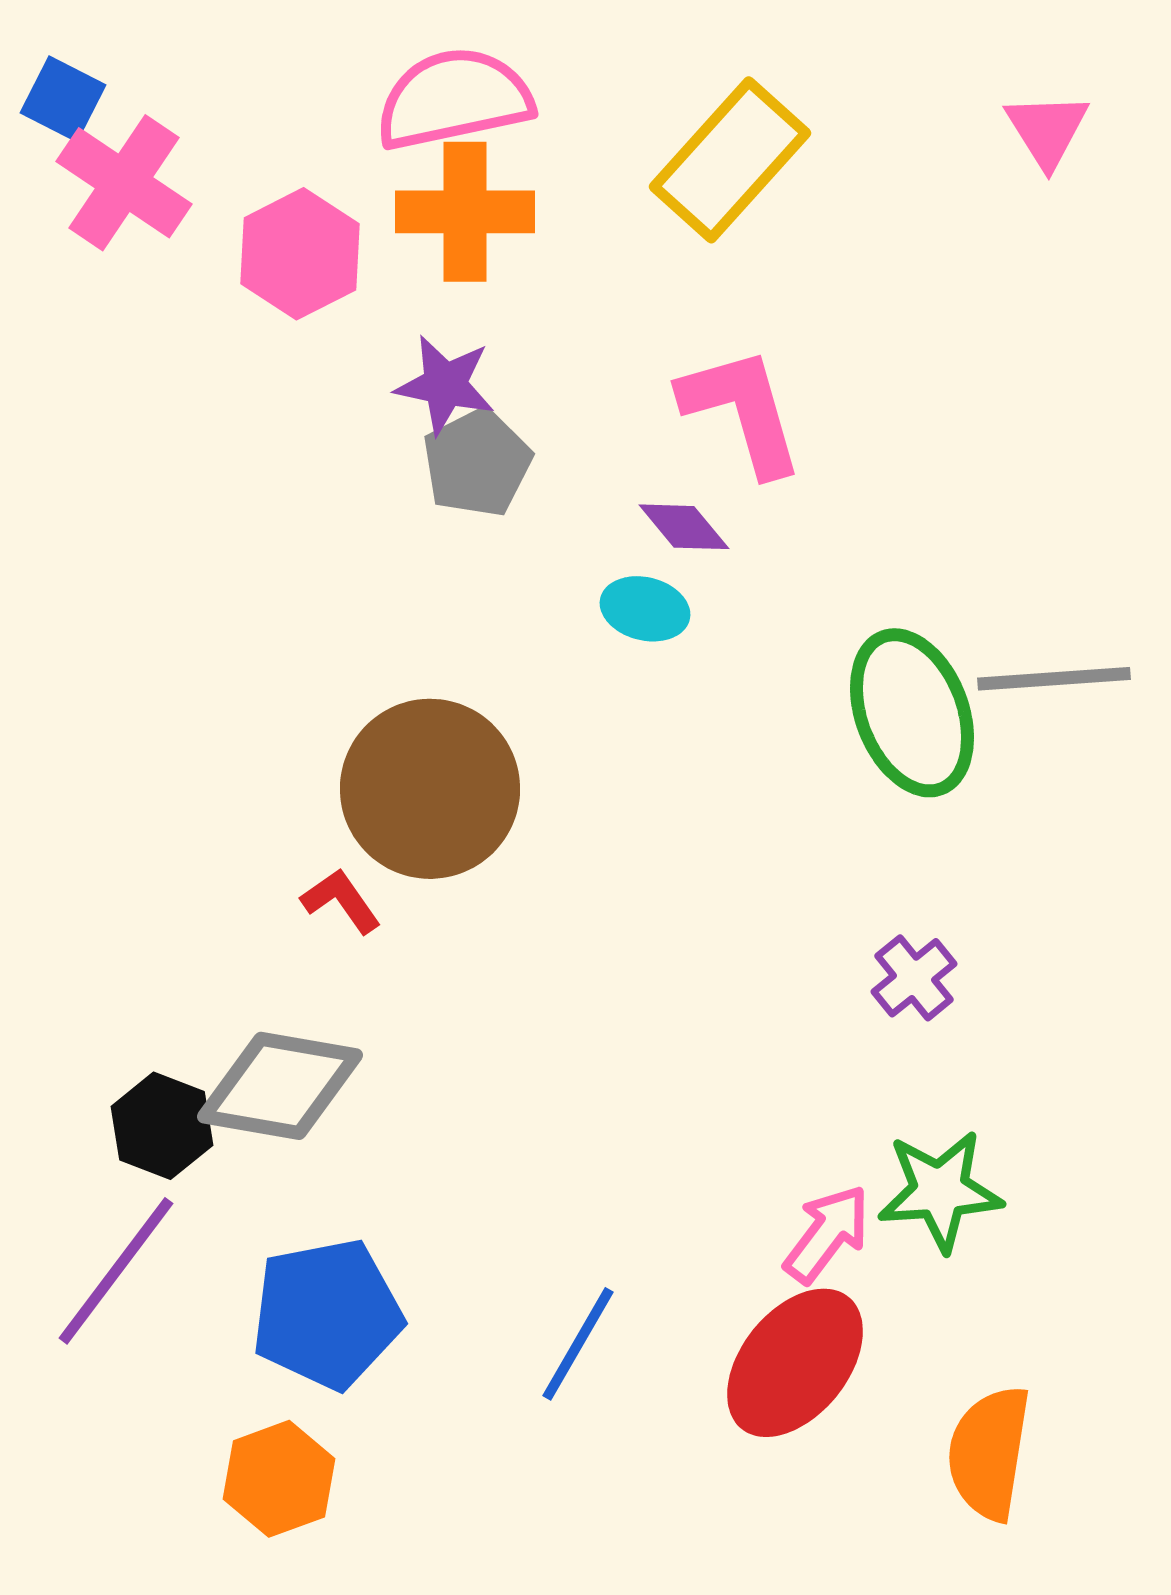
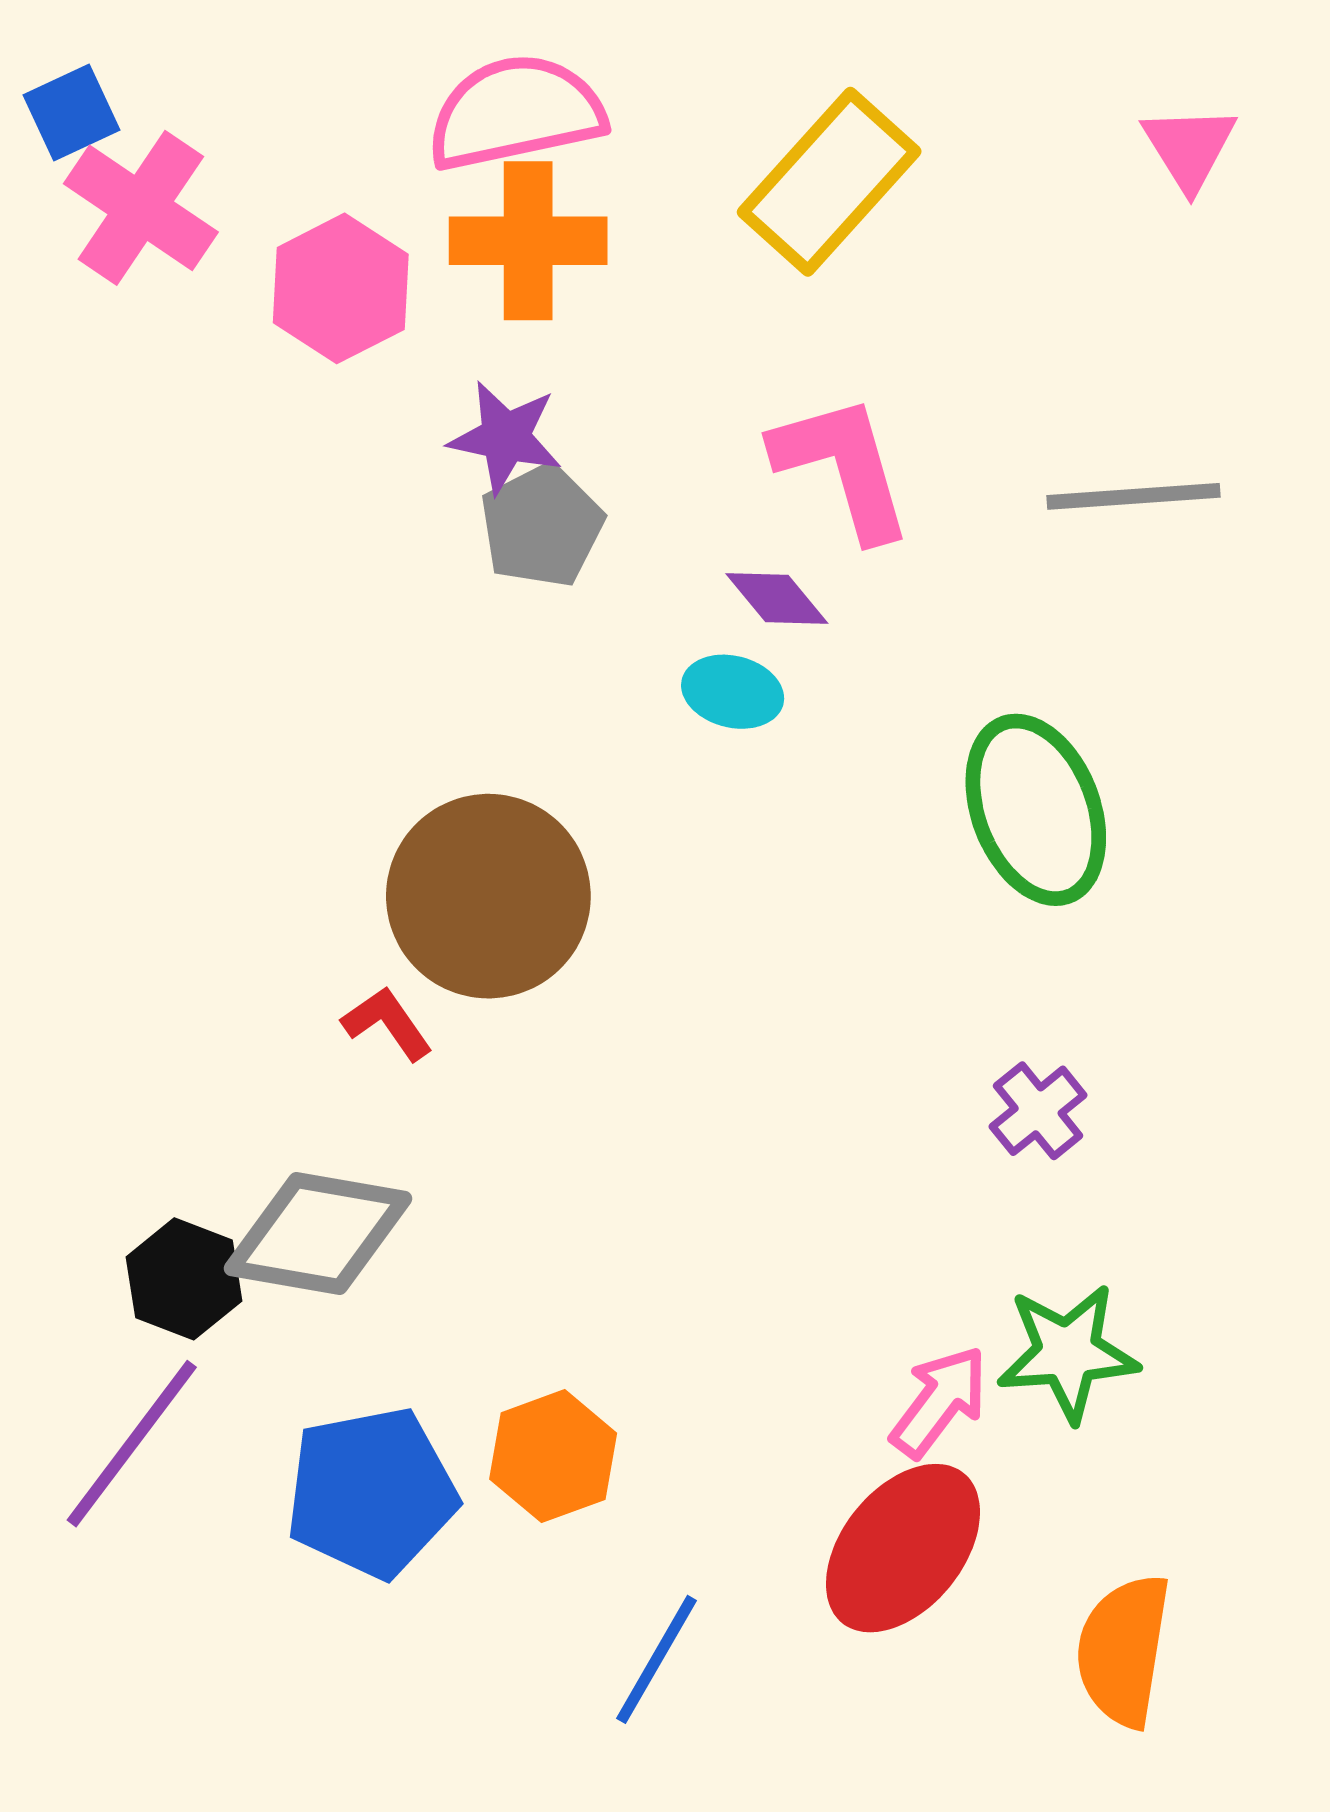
blue square: (63, 99) -> (72, 112), turned 38
gray line: (1054, 679) -> (1134, 496), moved
blue line: (578, 1344) -> (656, 1659), moved
orange hexagon: (279, 1479) -> (553, 1456), moved

